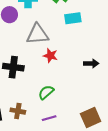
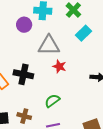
cyan rectangle: (73, 18) -> (84, 33), turned -42

